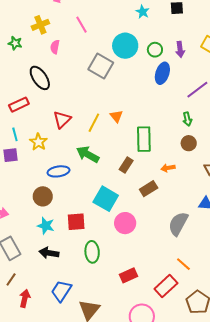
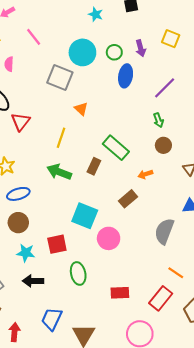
orange triangle: (116, 116) -> (81, 109), moved
red triangle: (62, 120) -> (21, 122), moved
green rectangle: (144, 139) -> (116, 148), turned -40
brown rectangle: (126, 165) -> (94, 166), moved
blue ellipse: (58, 171) -> (18, 194), moved
red rectangle: (129, 275) -> (120, 293), turned 30

